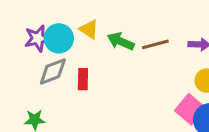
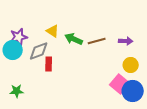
cyan circle: (59, 38) -> (13, 50), moved
gray diamond: (53, 72) -> (39, 51), moved

